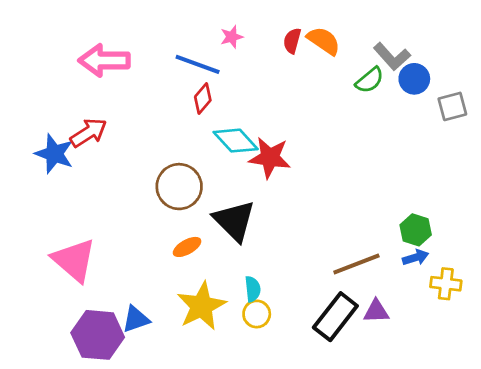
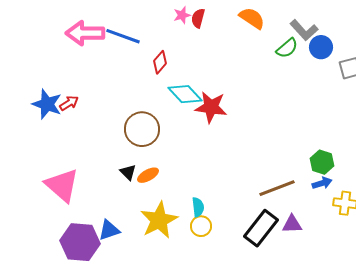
red semicircle: (292, 41) -> (198, 18), moved
blue line: (198, 64) -> (123, 36), moved
red arrow: (89, 133) -> (69, 103), moved, size x0.7
black triangle: (234, 221) -> (128, 172), moved, size x0.5

